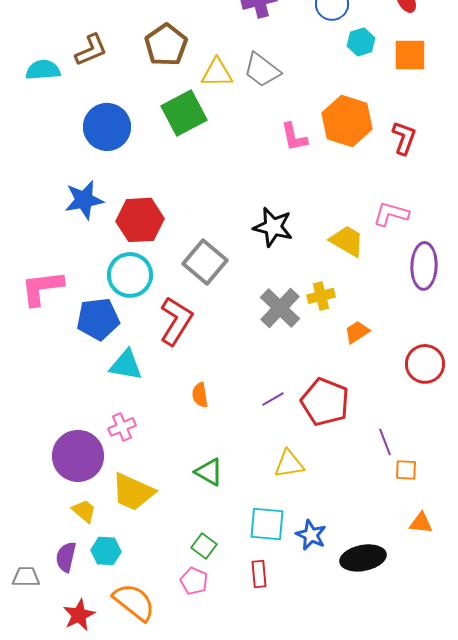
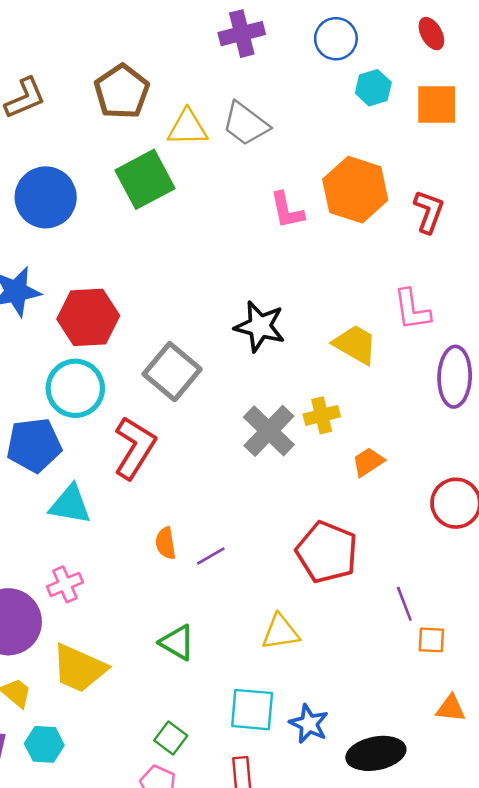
pink L-shape: (391, 214) -> (412, 310), turned -114
purple line: (273, 399) -> (211, 556), moved

